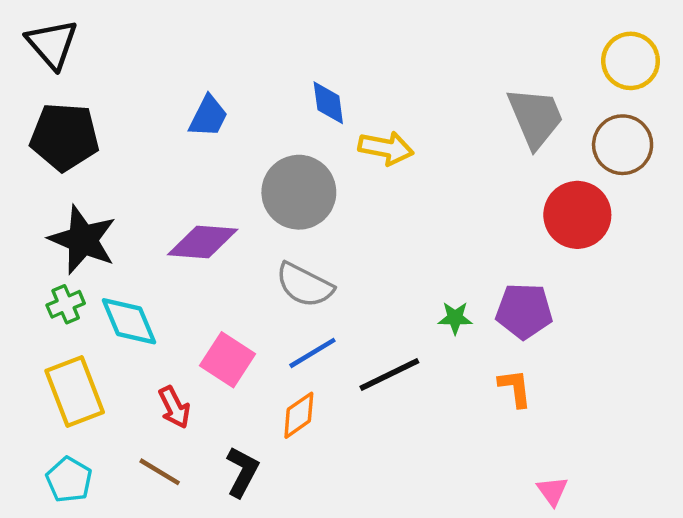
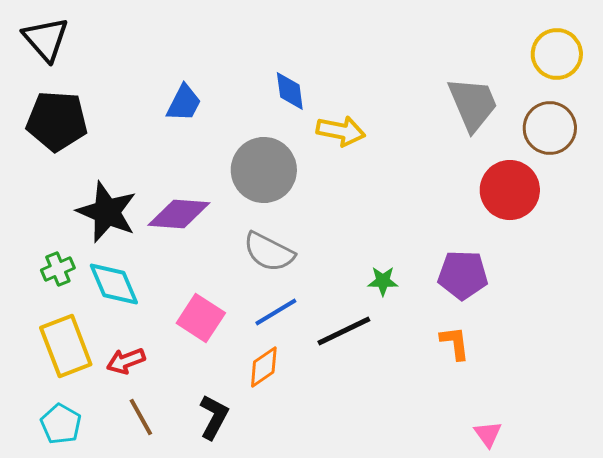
black star: (83, 240) -> (107, 212), moved
green star: (455, 318) -> (383, 281), moved
red arrow: (174, 407) -> (126, 361), moved, turned 96
brown line: (160, 472) -> (141, 417), turned 30

